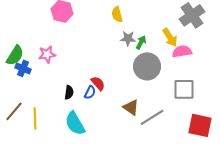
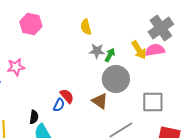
pink semicircle: (182, 51) -> (155, 50), moved
black semicircle: (69, 92) -> (34, 117), moved
brown triangle: (131, 107) -> (100, 101), moved

